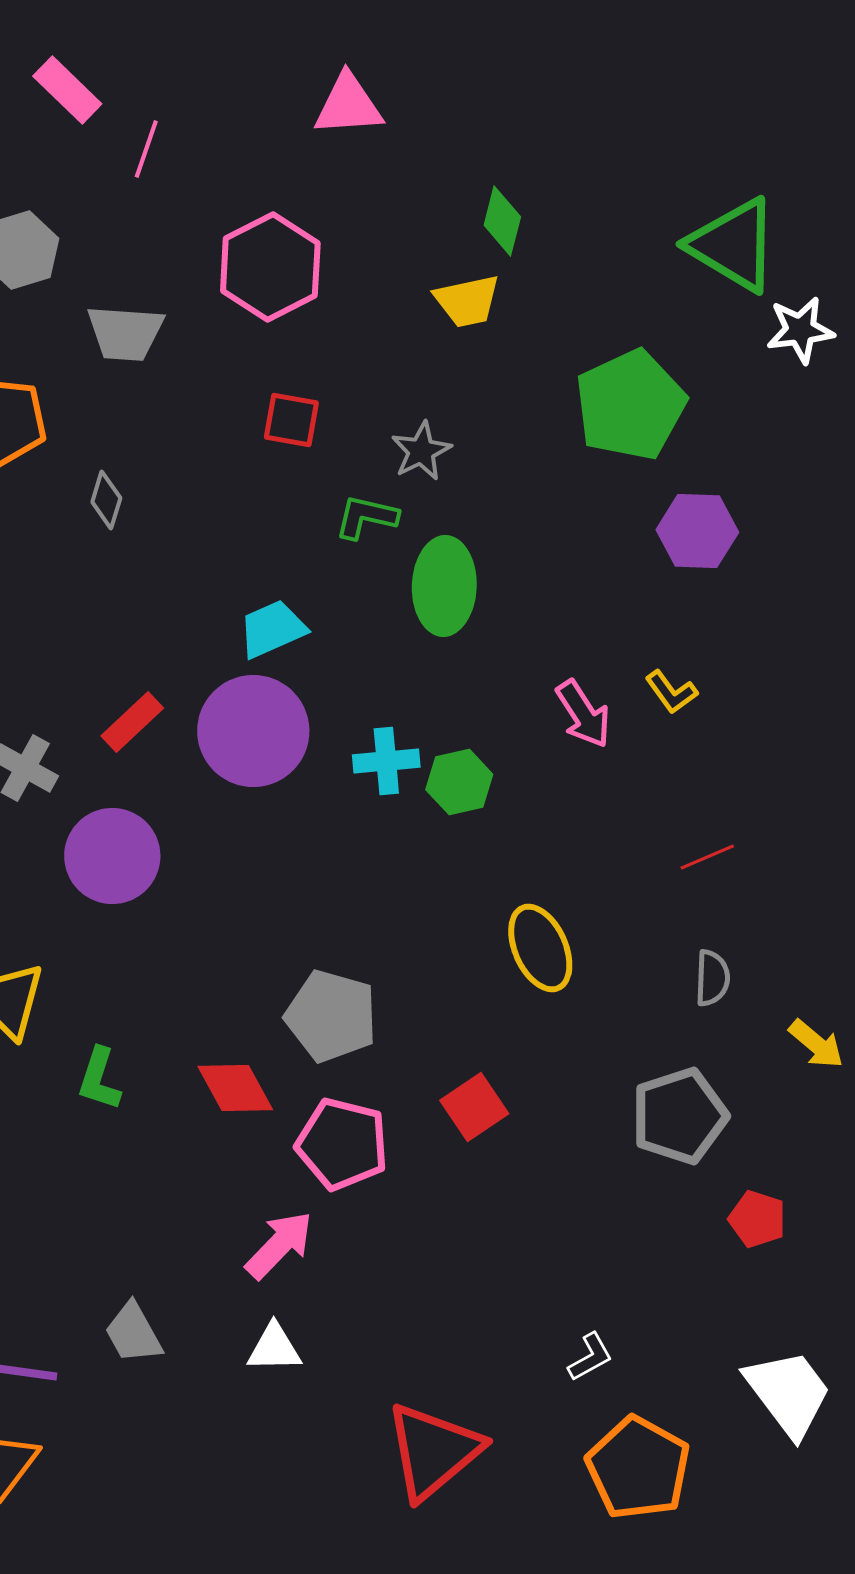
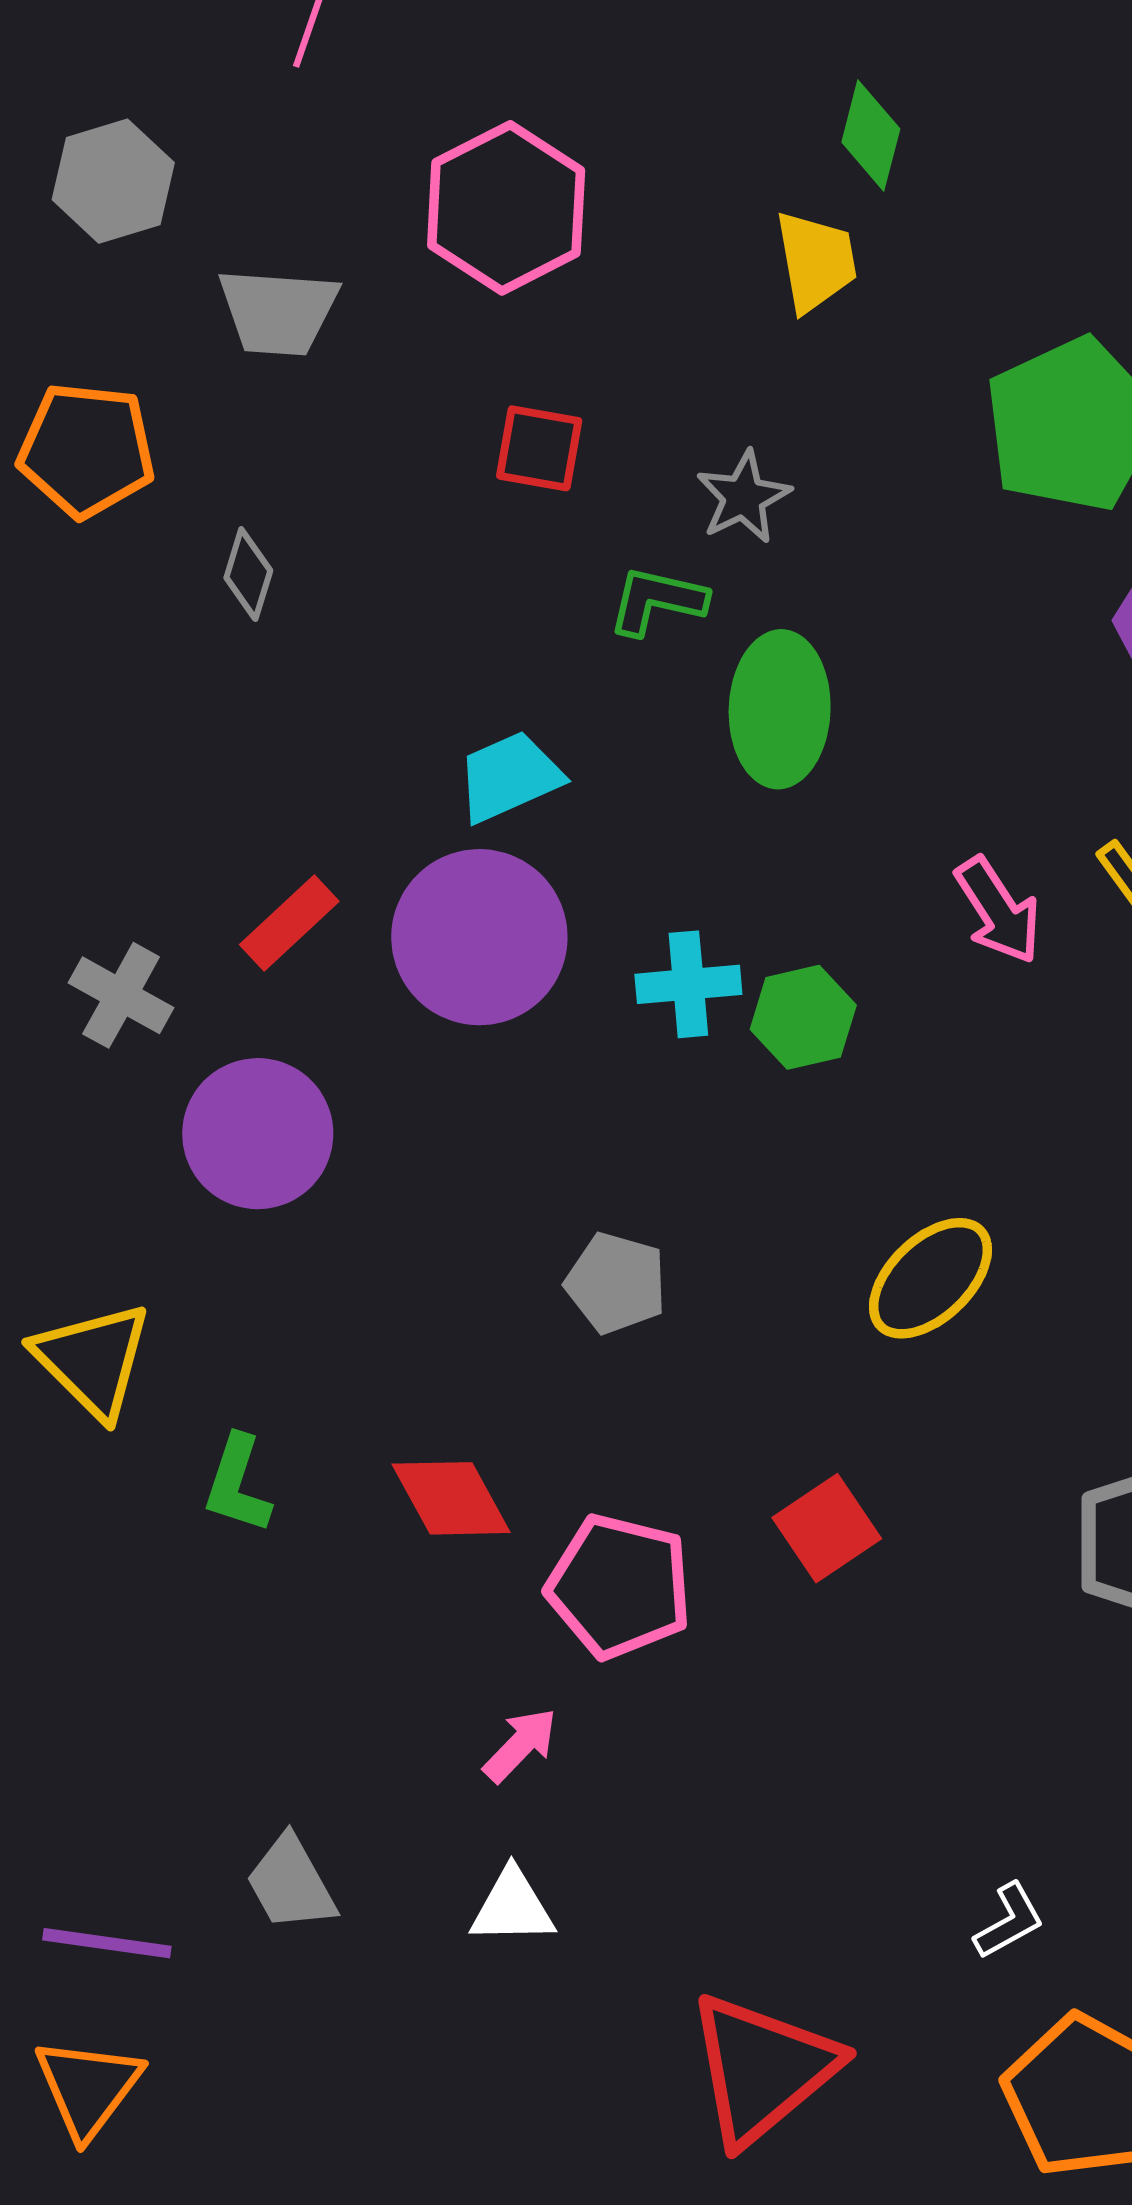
yellow trapezoid: (467, 301) -> (816, 261), turned -88
yellow ellipse: (540, 948) -> (931, 1278), turned 70
gray pentagon: (331, 1016) -> (616, 1283), moved, size x0.7
pink arrow: (279, 1245) -> (520, 1745), size x0.7

